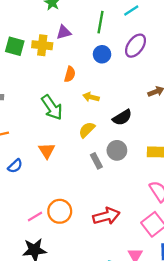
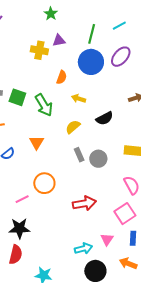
green square: (15, 46) -> (17, 97), moved
blue circle: (102, 54) -> (91, 62), size x1.6
gray circle: (117, 150) -> (98, 159), moved
orange circle: (60, 211) -> (44, 183), moved

